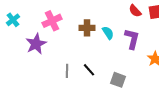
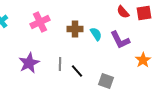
purple L-shape: (132, 39) -> (120, 40), turned 140
purple star: (36, 44) -> (29, 63), moved
gray line: (67, 71) -> (60, 64), moved

